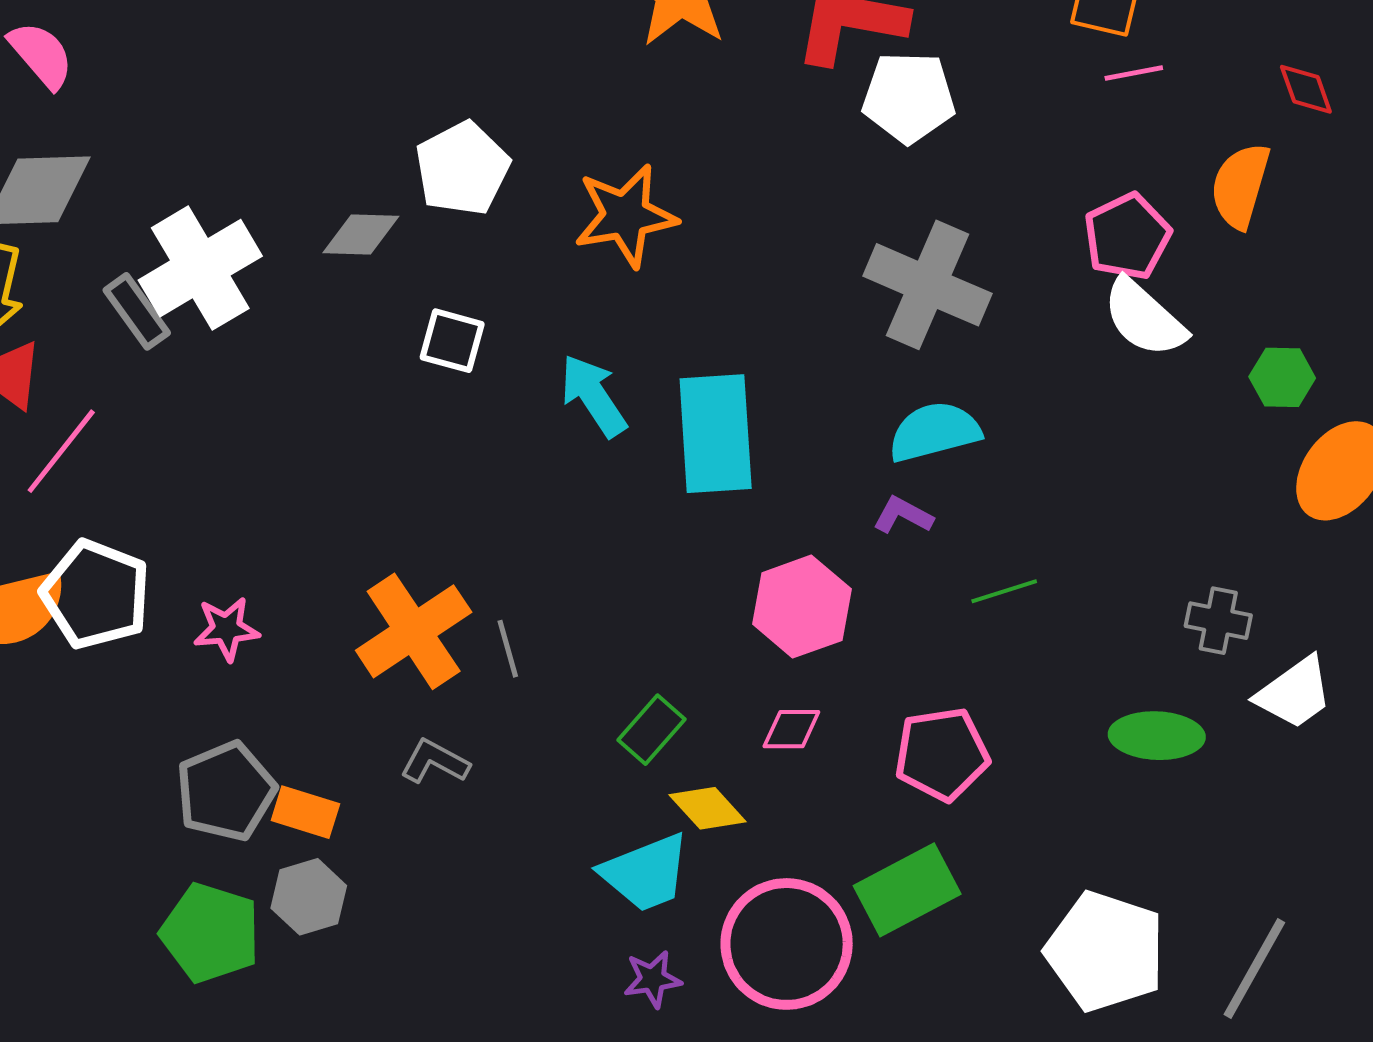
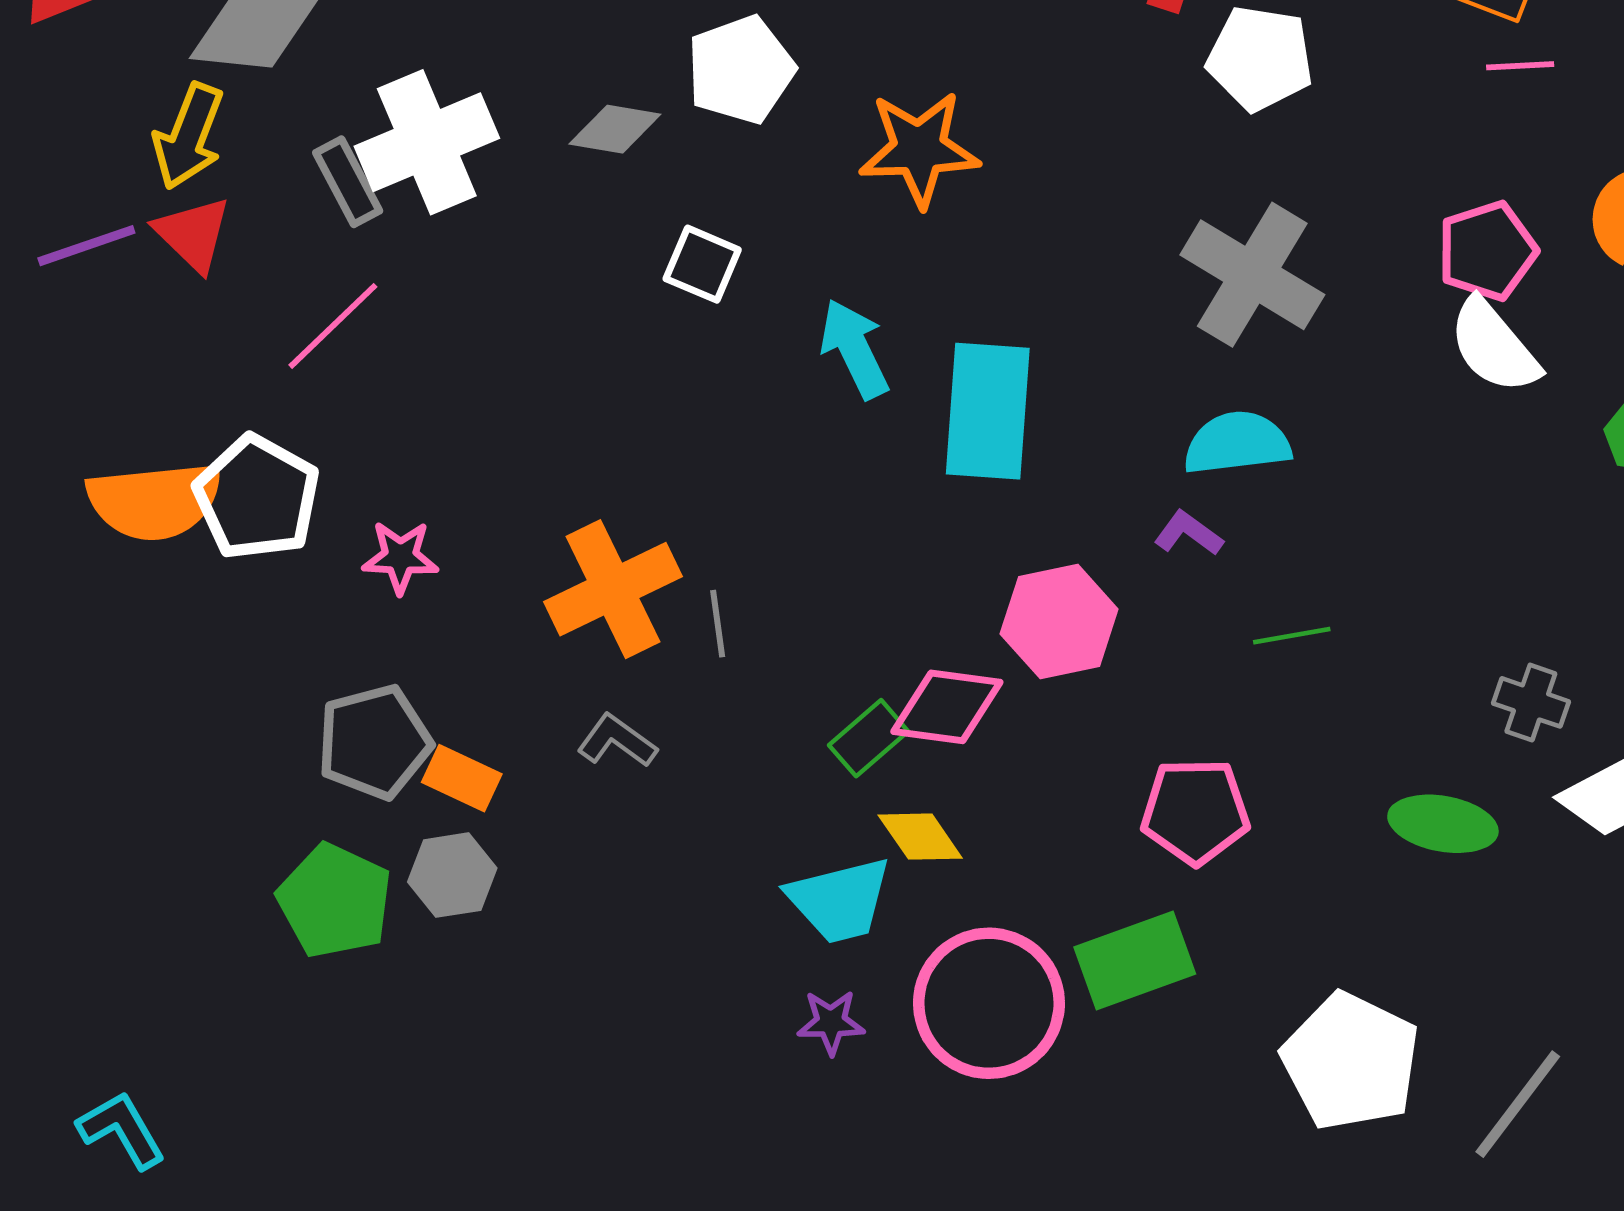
pink line: (61, 451) -> (333, 326), moved
pink diamond: (791, 729) -> (947, 707), moved, size x1.6

